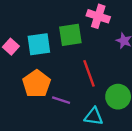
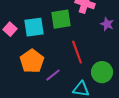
purple line: (61, 100) -> (53, 75), turned -56

